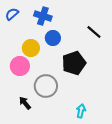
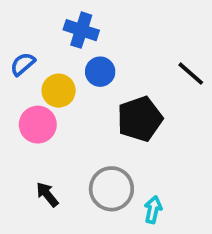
blue semicircle: (12, 14) -> (23, 64), moved
black line: (94, 32) -> (191, 74), moved
gray circle: (46, 86) -> (111, 189), moved

